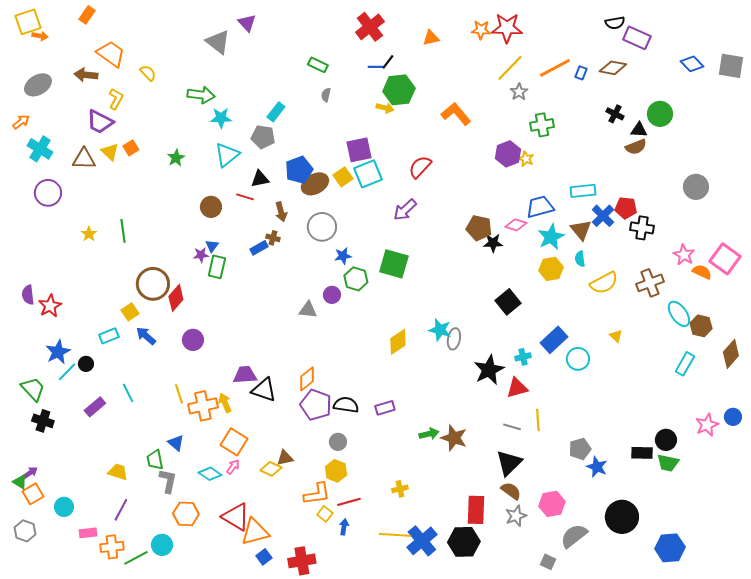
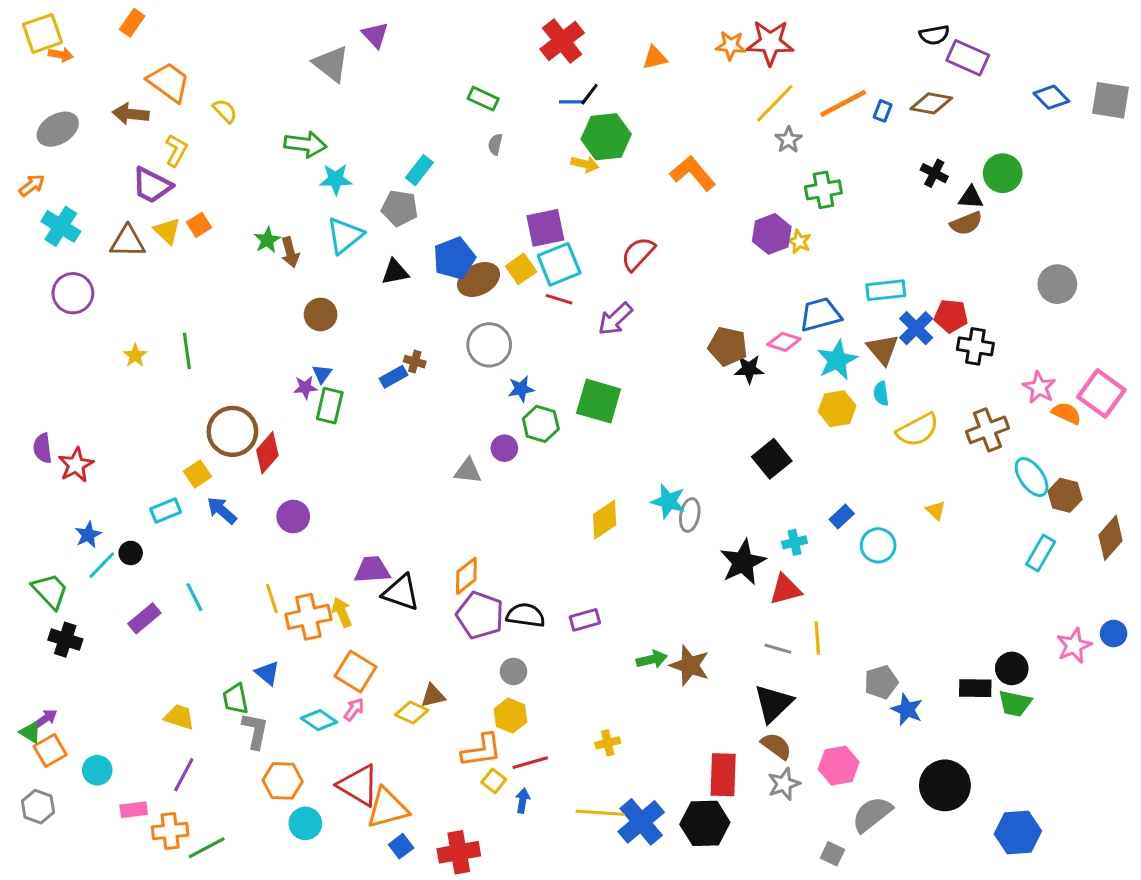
red line: (245, 197) -> (559, 299), moved
brown arrow: (281, 212) -> (290, 252), moved
blue rectangle: (554, 340) -> (842, 517), size x0.6
blue star: (58, 352) -> (88, 535), size x0.7
cyan circle: (162, 545) -> (305, 823), moved

